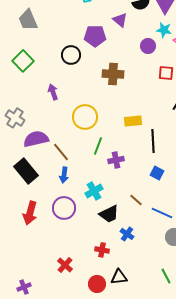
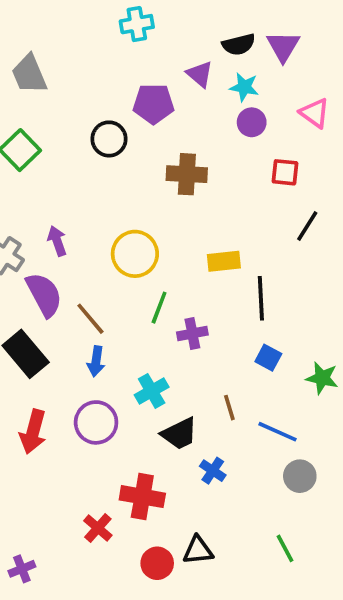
cyan star: (164, 30) -> (244, 87), moved
purple arrow: (53, 92) -> (57, 241), moved
purple semicircle: (36, 139) -> (44, 295), turned 75
brown line: (136, 200) -> (229, 408), turned 32
red cross: (102, 250) -> (142, 497), moved, size x1.6

